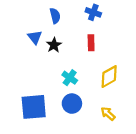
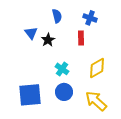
blue cross: (93, 12) -> (90, 18), moved
blue semicircle: (55, 16) -> (57, 16), moved
yellow arrow: (108, 114) -> (96, 101), size x1.6

